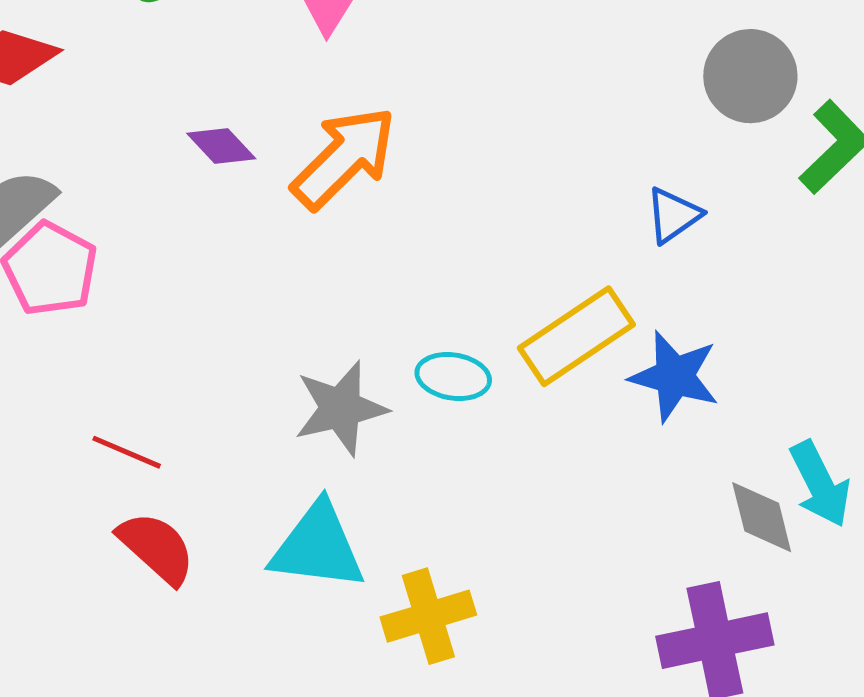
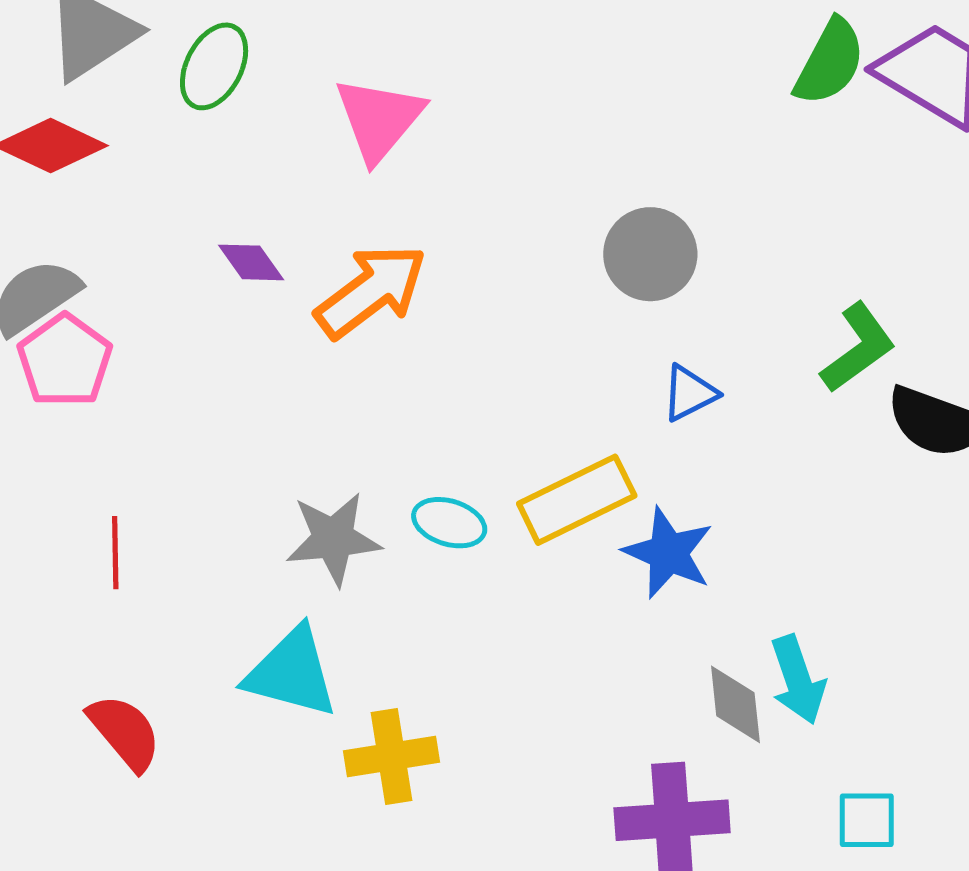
gray circle: (750, 76) -> (650, 254), moved
red line: (127, 452) -> (115, 553), turned 58
red semicircle: (156, 548) -> (125, 732), moved

